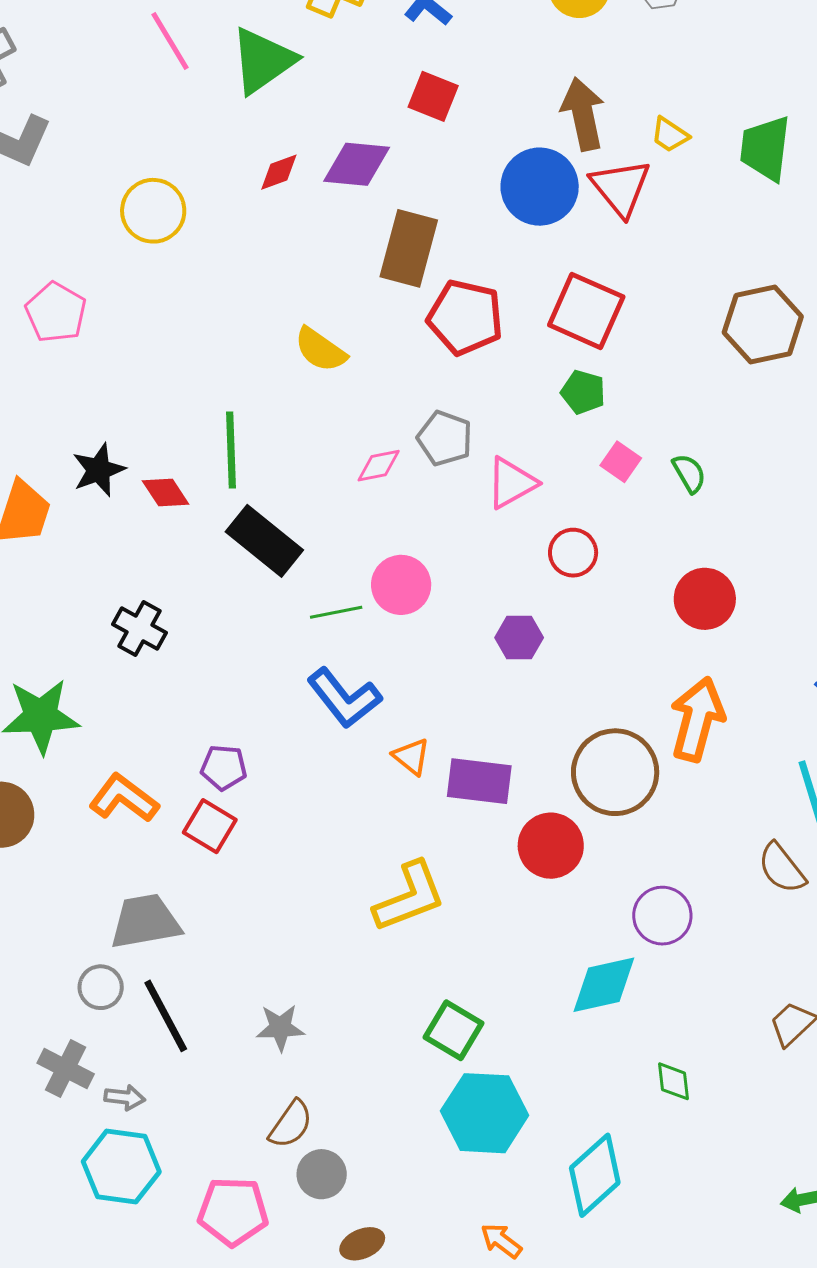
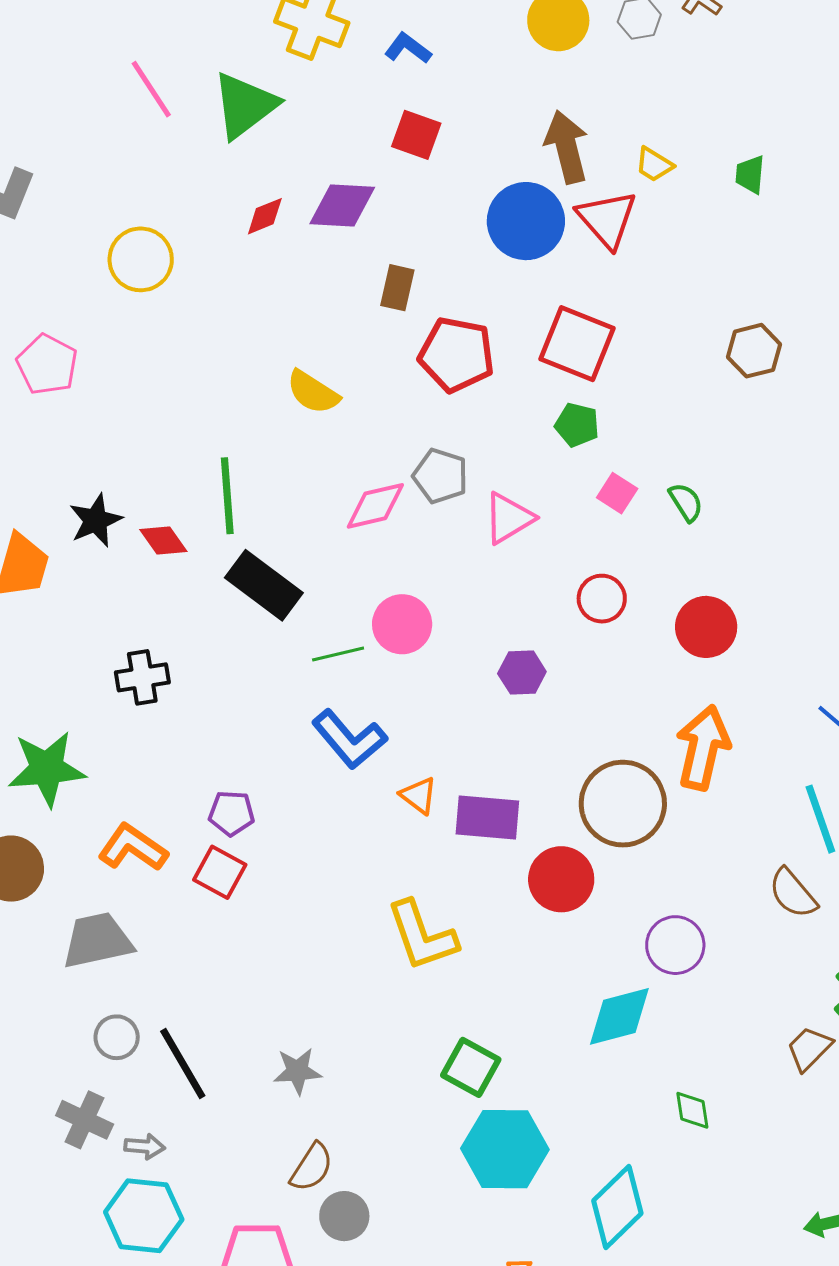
green trapezoid: (765, 148) -> (750, 175), size x0.6
brown rectangle: (409, 248) -> (397, 288), size x0.6
brown hexagon: (763, 324) -> (754, 351), size x0.7
pink diamond: (379, 466) -> (375, 506), size x1.4
red circle: (573, 553) -> (602, 599), moved
black cross: (140, 629) -> (142, 677), turned -36
yellow L-shape: (410, 897) -> (422, 936), turned 94
gray trapezoid: (145, 922) -> (97, 940), moved

